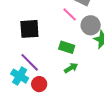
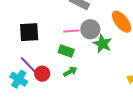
pink line: (70, 14) -> (71, 31), moved, turned -49
red circle: (39, 84) -> (42, 74), moved

